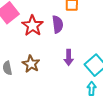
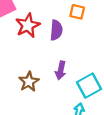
brown star: (31, 64) -> (29, 82), moved

